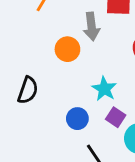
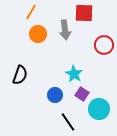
orange circle: (67, 49) -> (38, 34), moved

